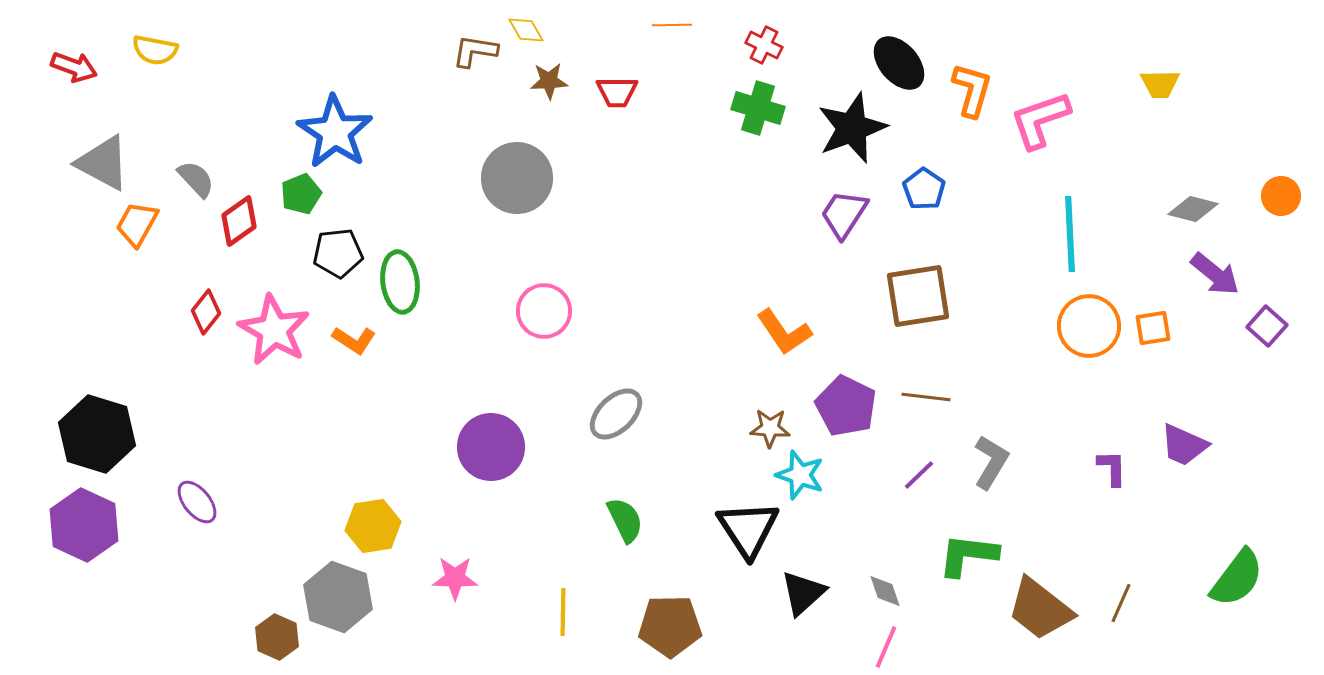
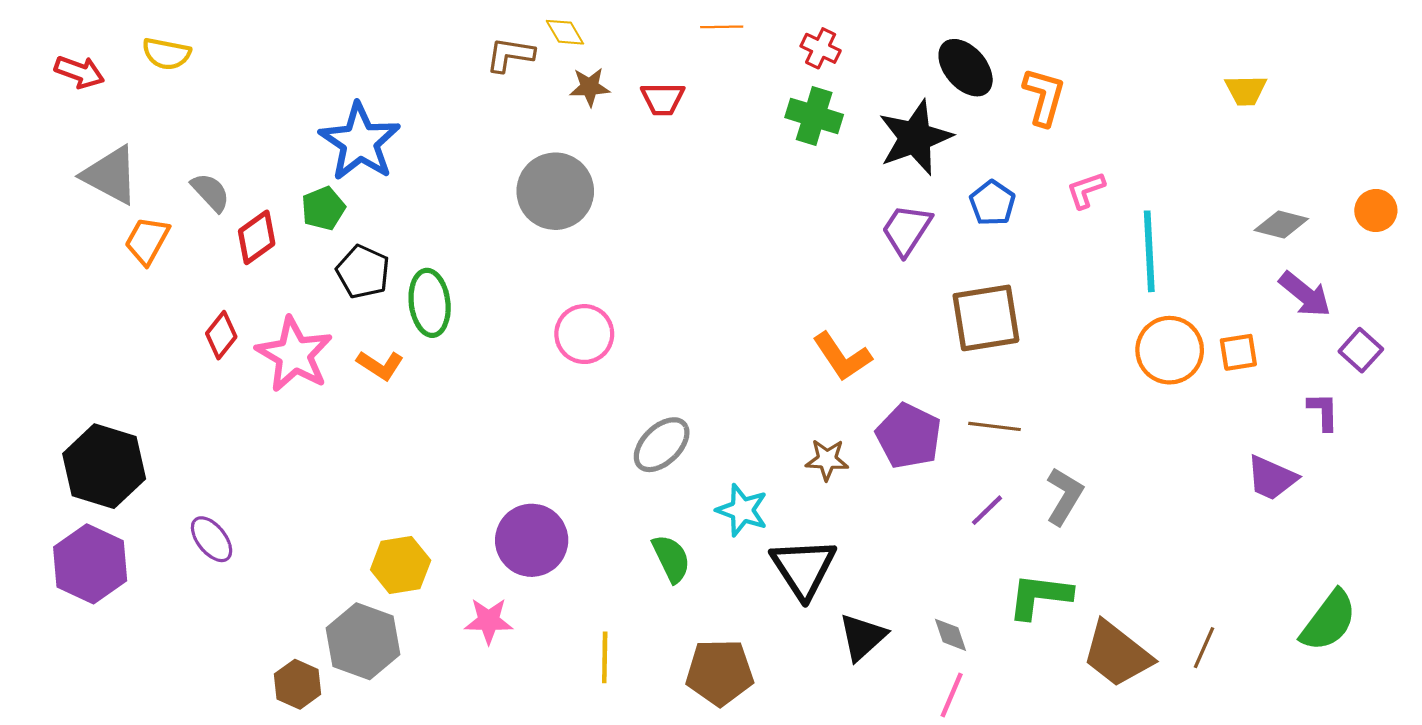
pink L-shape: (1040, 120) -> (1086, 190), moved, size x0.6
black pentagon: (338, 253) -> (363, 272), turned 30
purple circle: (491, 447) -> (532, 540), moved
purple L-shape: (1112, 468) -> (1323, 411), moved
cyan star: (800, 475) -> (742, 510), moved

